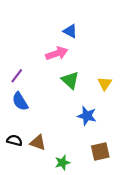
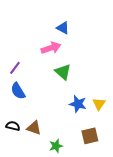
yellow triangle: (105, 84) -> (99, 104), moved

